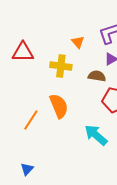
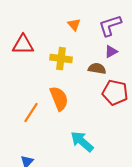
orange triangle: (78, 42) -> (74, 25), moved
cyan arrow: (96, 135) -> (82, 142), moved

